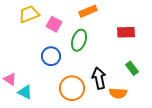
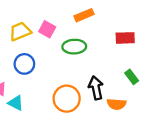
yellow trapezoid: (29, 14) -> (20, 31), moved
green ellipse: (79, 40) -> (74, 47), turned 70
blue circle: (51, 56) -> (24, 64), moved

